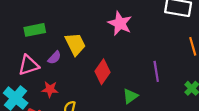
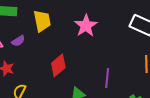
yellow trapezoid: (75, 44) -> (42, 21), moved

